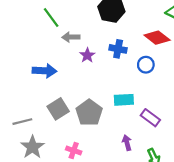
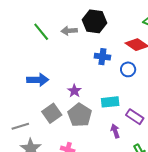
gray arrow: (71, 37) -> (69, 31), moved
purple star: (87, 55) -> (74, 91), moved
purple arrow: (127, 143) -> (115, 131), moved

